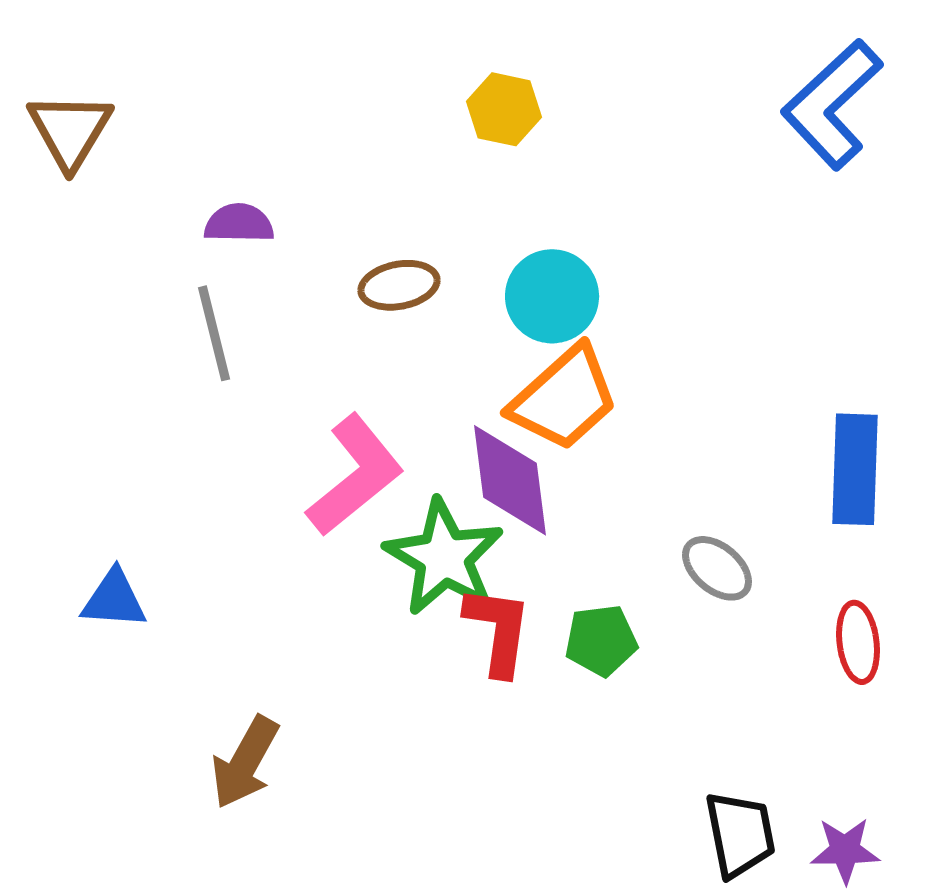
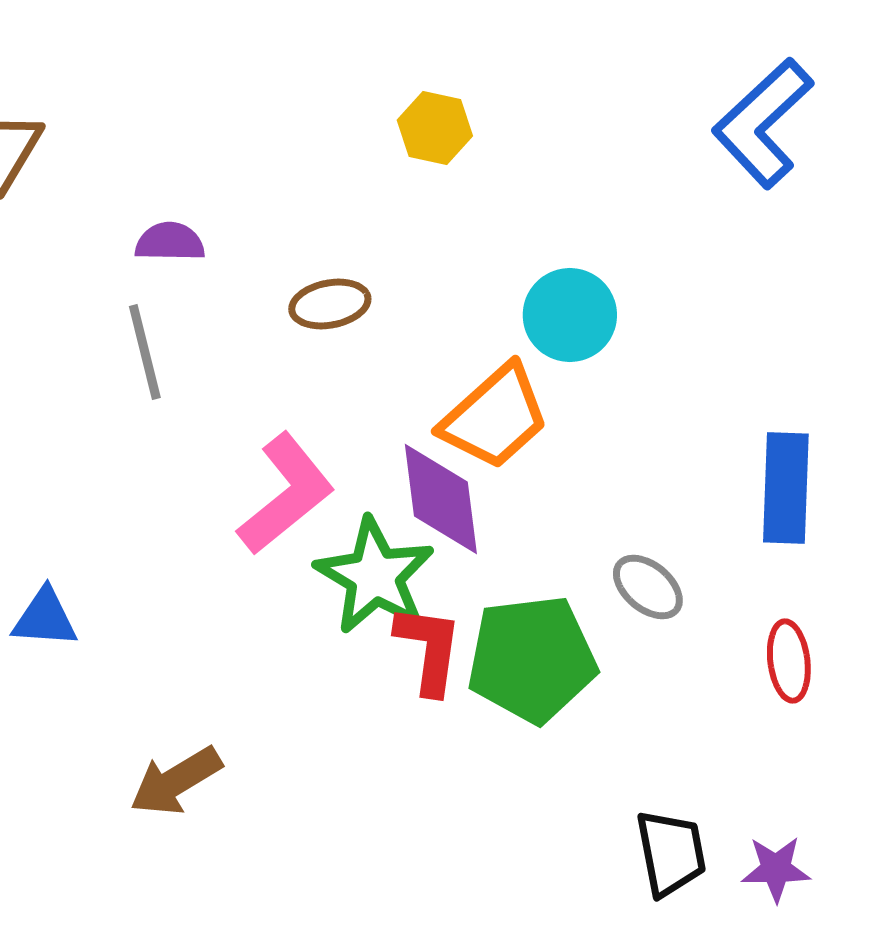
cyan circle: (552, 296) -> (570, 315), moved
green pentagon: (601, 640) -> (532, 659), size x1.8
brown arrow: (245, 762) -> (176, 781), turned 30

